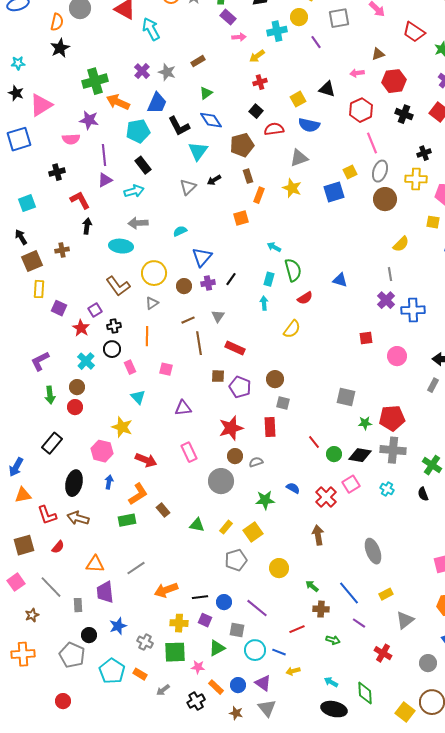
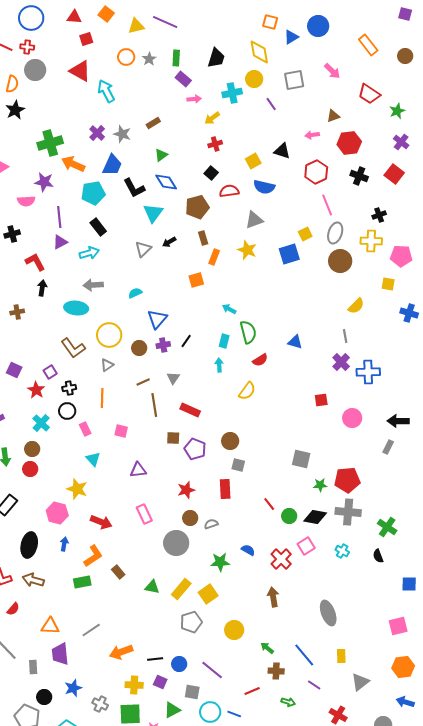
red star: (231, 428) -> (186, 490), size x0.7
yellow rectangle: (226, 527) -> (181, 589), size x1.5
yellow rectangle: (386, 594) -> (341, 656), turned -64

